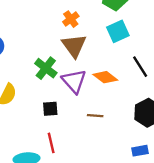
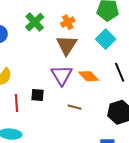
cyan square: (118, 31) -> (106, 39), turned -30
green cross: (46, 68) -> (35, 22), moved
red line: (51, 143) -> (17, 103), moved

